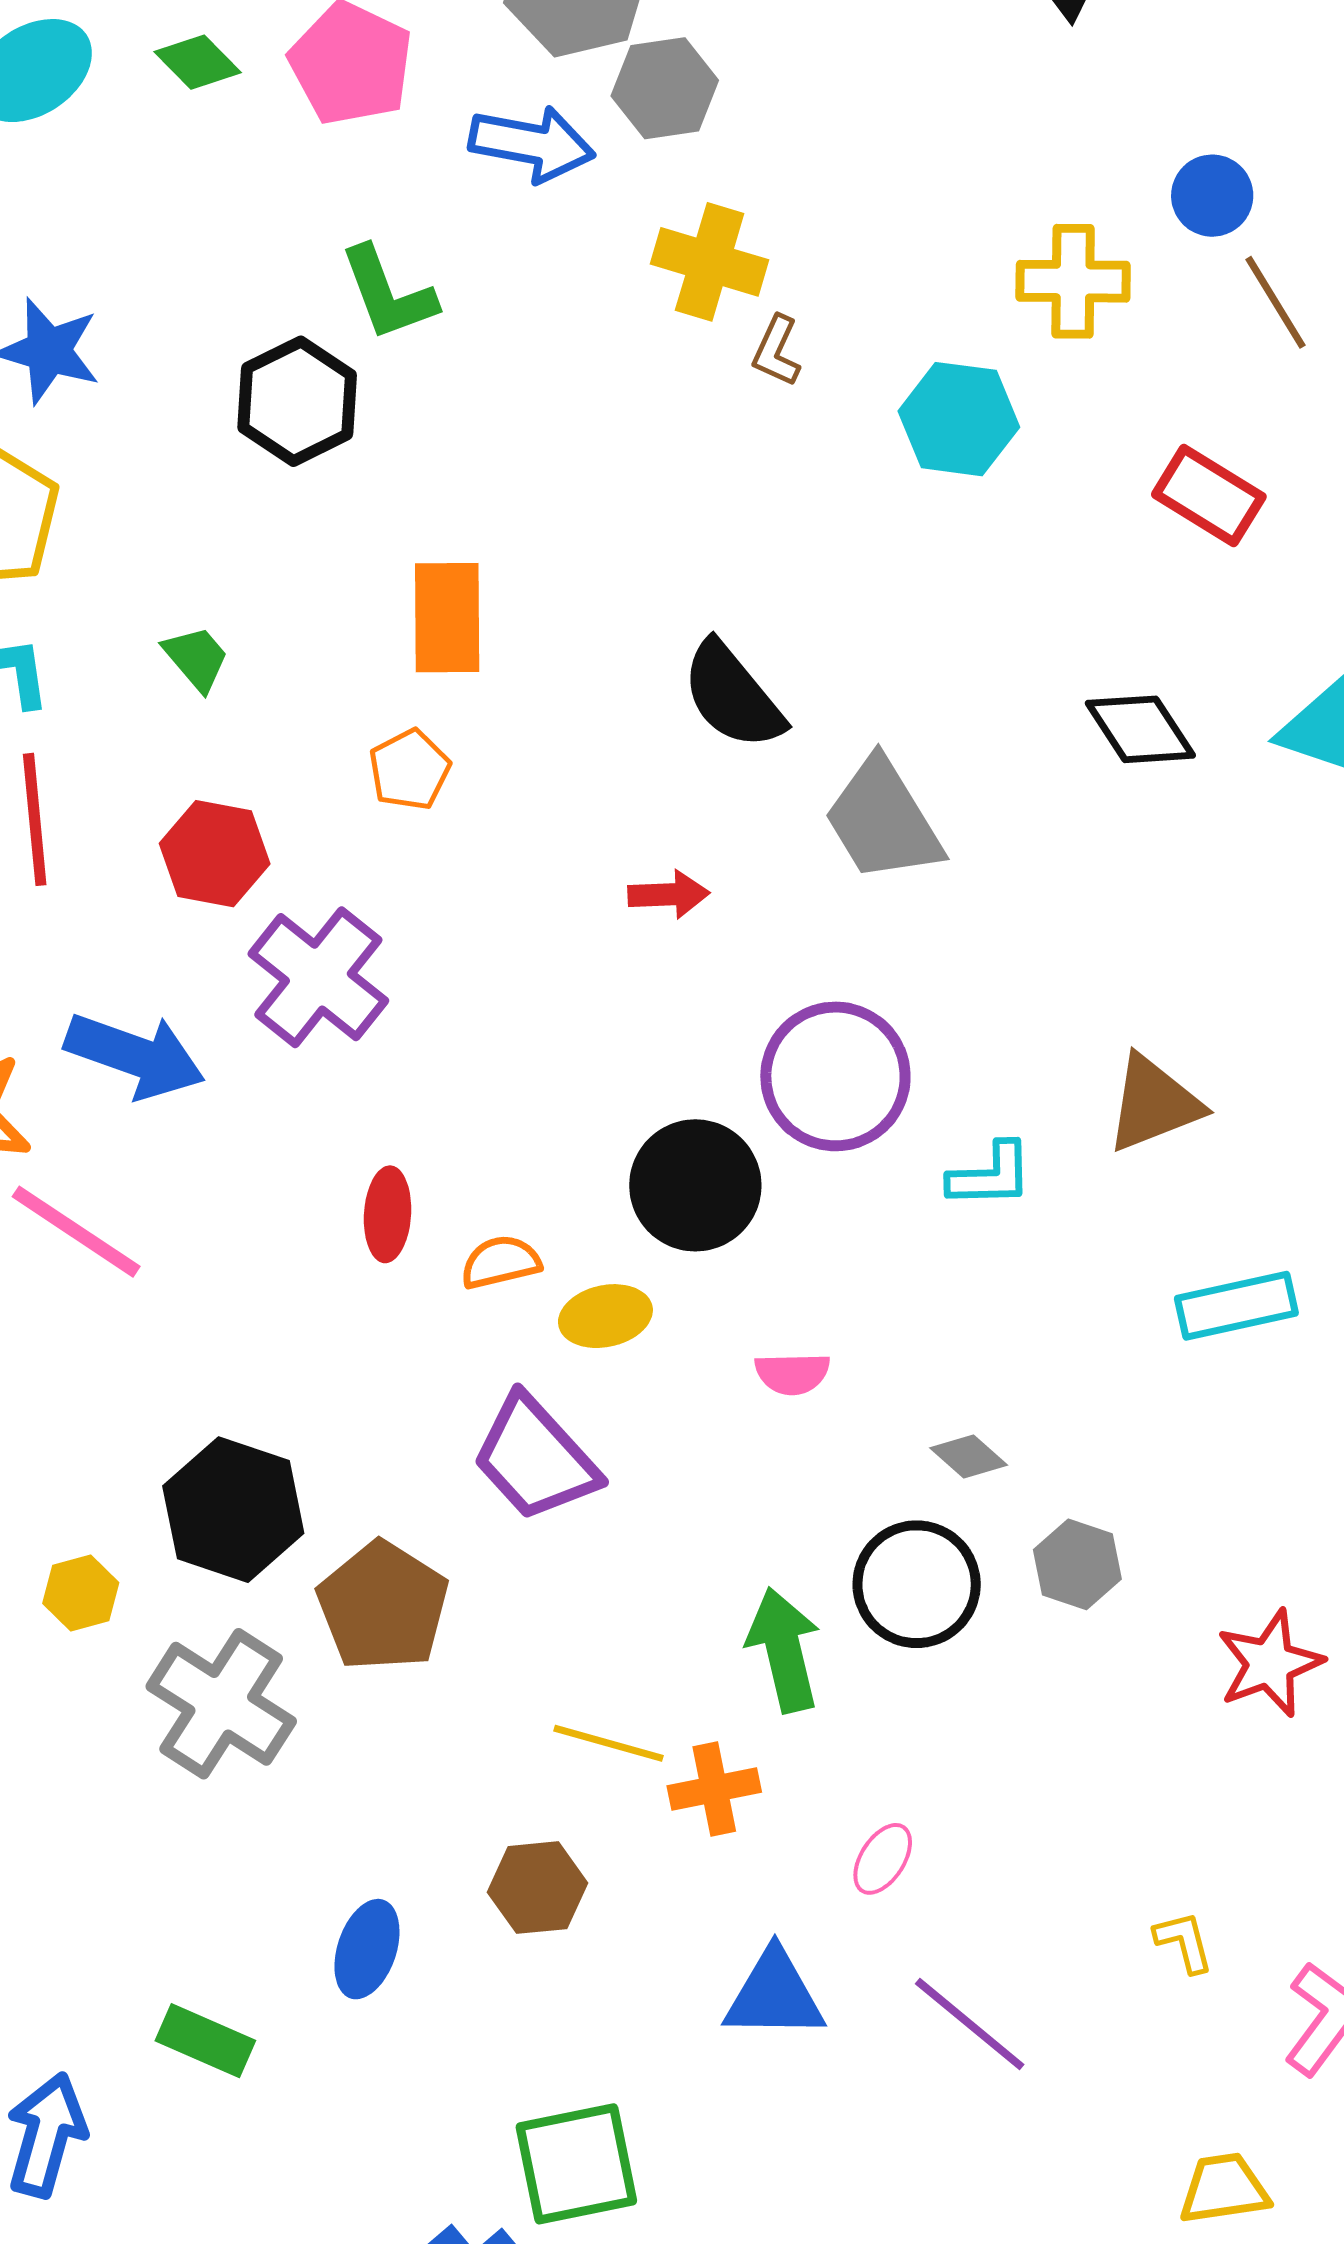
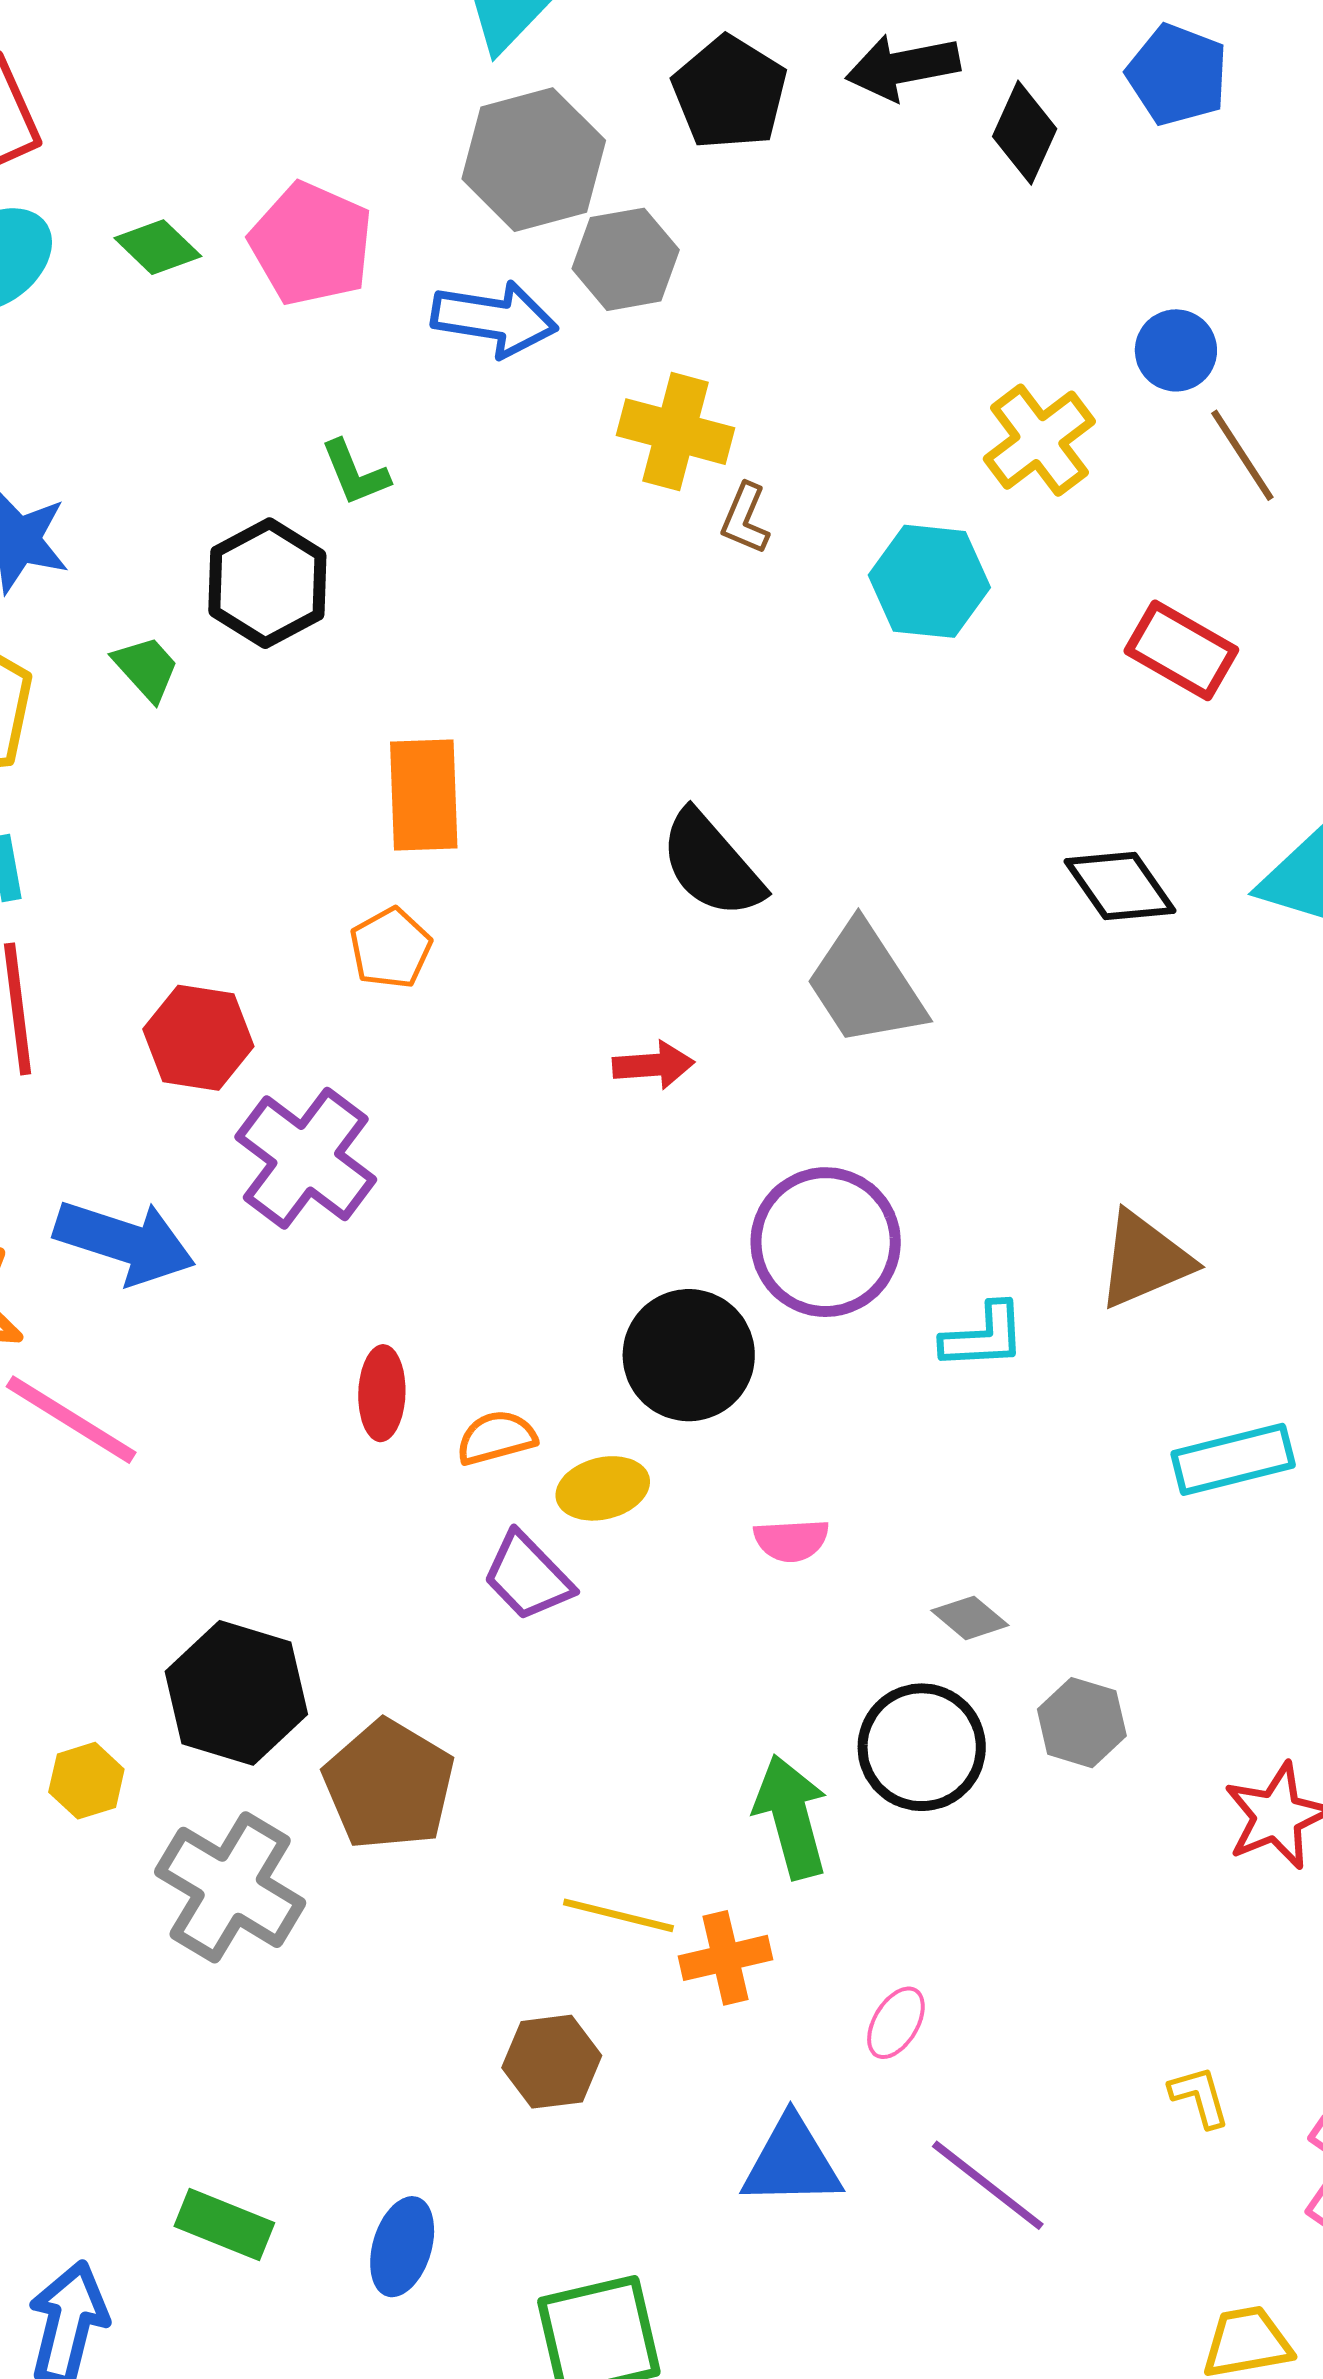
yellow cross: (1073, 281) -> (1039, 440), turned -36
green L-shape: (388, 294) -> (355, 473), size x0.7
green trapezoid: (196, 658) -> (146, 668), moved
purple trapezoid: (535, 1458) -> (528, 1576), moved, size x0.7
blue ellipse: (367, 1949) -> (402, 2247), moved

